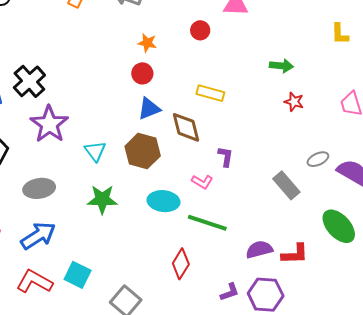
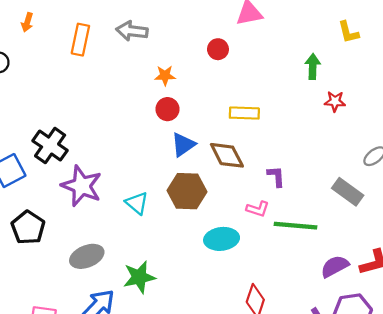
yellow L-shape: (340, 34) -> (348, 32), moved
green arrow: (281, 66) -> (313, 67), turned -80
green star: (102, 199) -> (139, 277), moved
green line: (207, 223) -> (296, 226), moved

